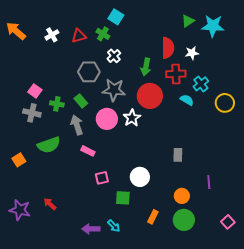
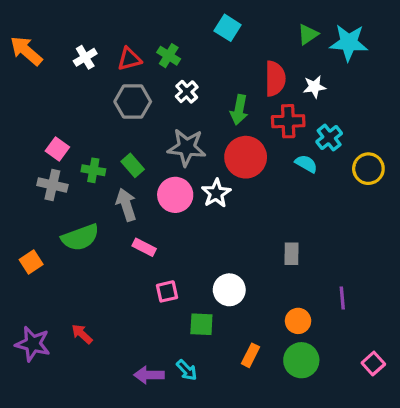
cyan square: (116, 17) -> (228, 28), moved
gray hexagon: (89, 72) -> (133, 102), moved

